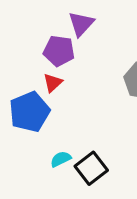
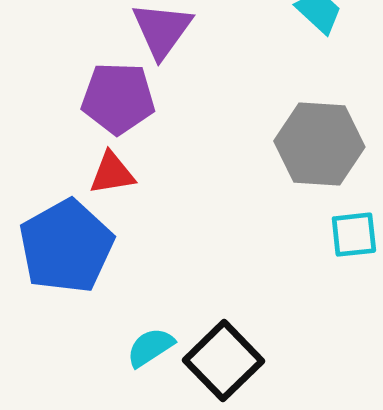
red triangle: (53, 83) -> (112, 173), turned 40

